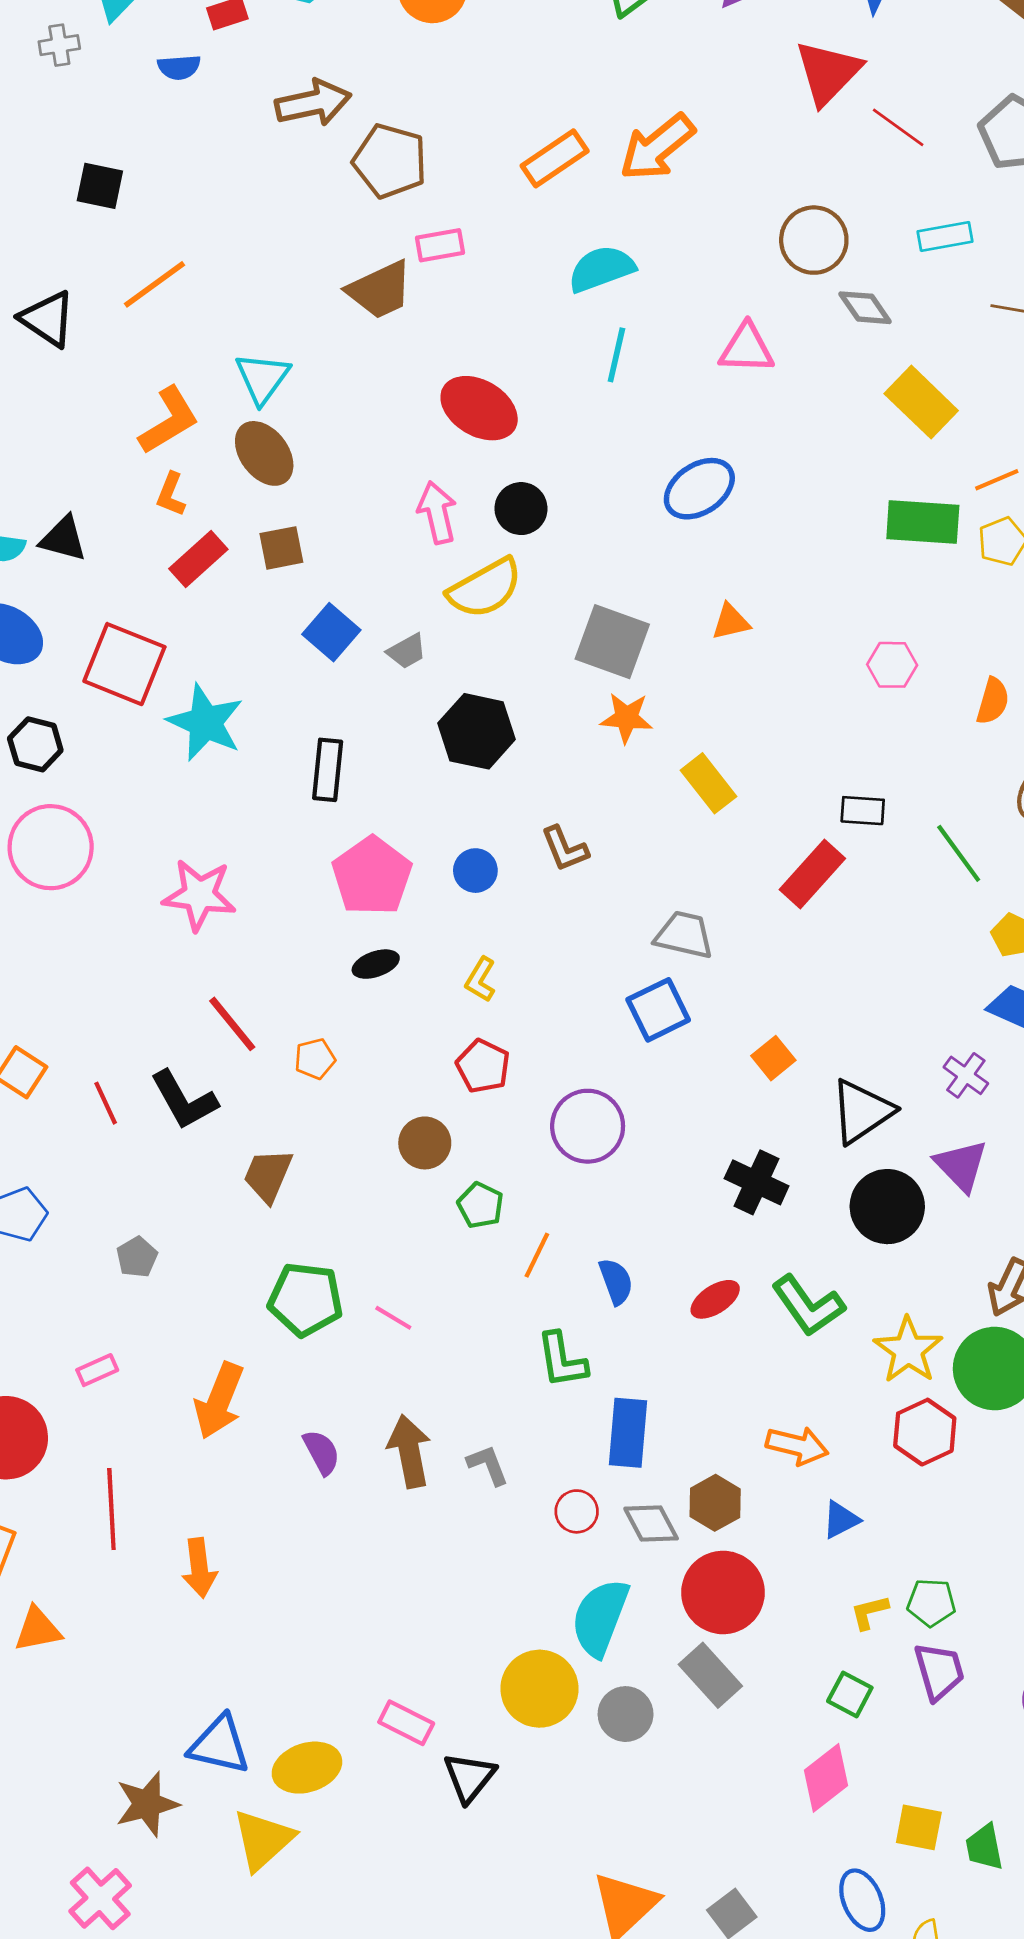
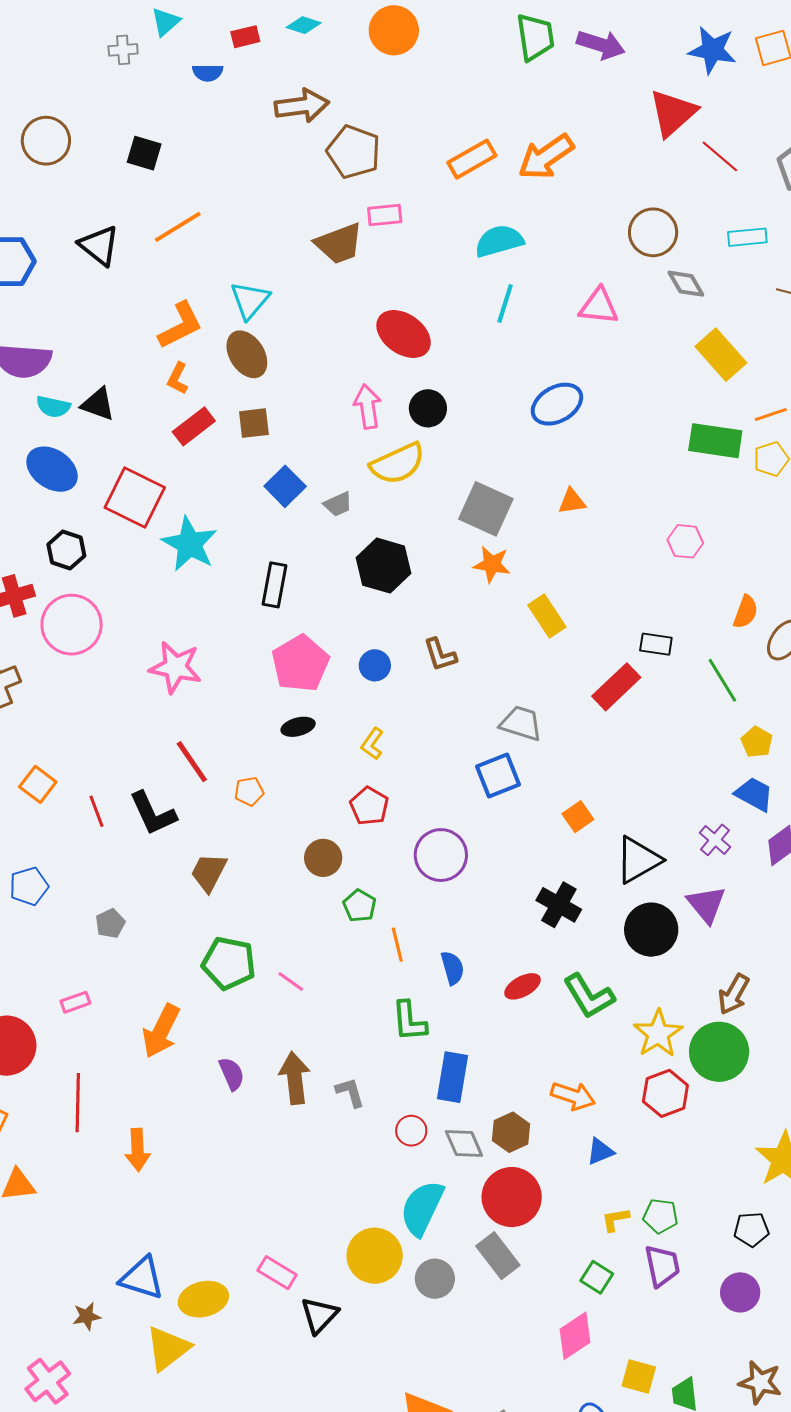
orange semicircle: (993, 701) -> (746, 612), moved
orange line: (537, 1255) -> (397, 945), turned -44
brown star: (147, 1804) -> (87, 1316), size x0.6

